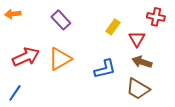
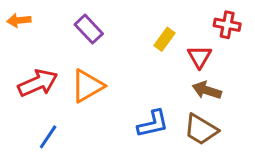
blue L-shape: (105, 69) -> (153, 124), moved
blue line: (15, 93) -> (48, 137), moved

